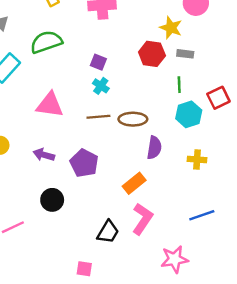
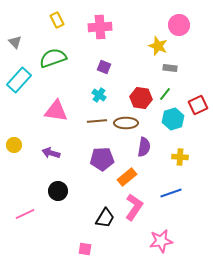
red hexagon: (152, 54) -> (141, 98), moved
purple square: (98, 62) -> (104, 67), moved
green line: (179, 85) -> (165, 94), turned 40
purple pentagon: (84, 163) -> (102, 159), moved, turned -30
blue line: (202, 215) -> (171, 193), moved

